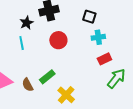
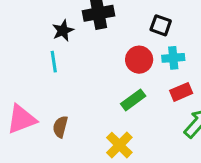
red circle: (58, 40) -> (139, 60), moved
green rectangle: (47, 77) -> (133, 100), moved
brown semicircle: (28, 85) -> (60, 127), turned 40

